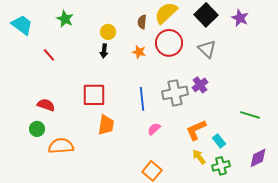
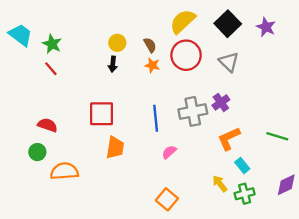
green star: (65, 19) -> (52, 44), moved
brown semicircle: (142, 22) -> (150, 45), moved, turned 144
orange L-shape: (196, 130) -> (229, 139), moved

